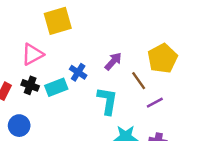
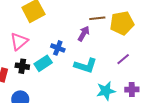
yellow pentagon: (163, 58) -> (122, 23), turned 30
brown line: (139, 81) -> (97, 18), moved, turned -49
cyan L-shape: (107, 101) -> (85, 66), turned 110

